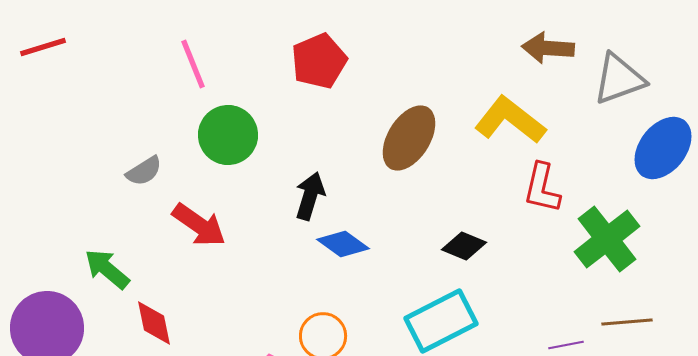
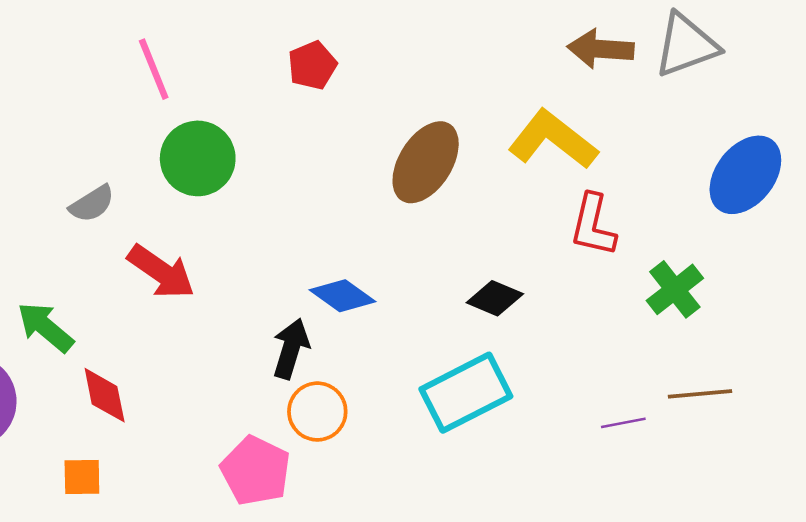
red pentagon: (319, 61) -> (312, 65), size x0.7
gray triangle: (619, 79) -> (686, 45), moved
black arrow: (310, 196) -> (291, 349), moved
green cross: (607, 239) -> (675, 289), size x0.7

